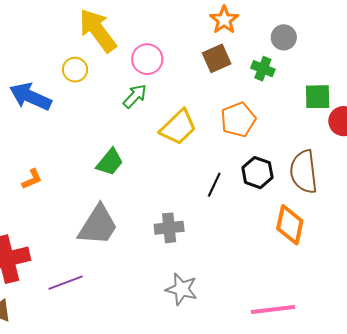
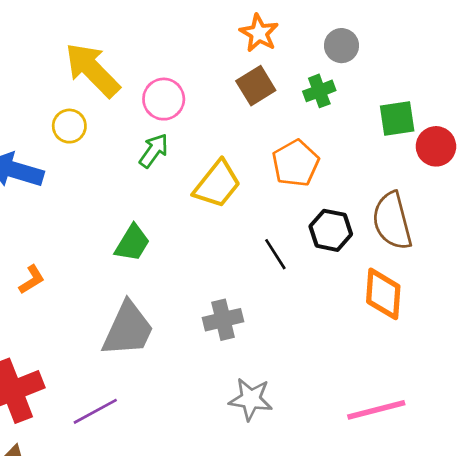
green cross: (263, 69) -> (319, 91), turned -35
black line: (214, 185) -> (275, 254), turned -50

